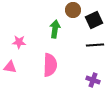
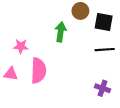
black square: (94, 20) -> (104, 22), turned 36
pink semicircle: (50, 65) -> (38, 71), moved

